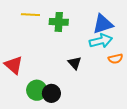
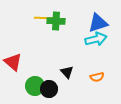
yellow line: (30, 15) -> (43, 18), moved
orange semicircle: (115, 59) -> (97, 77), moved
black triangle: (75, 63) -> (67, 72), moved

